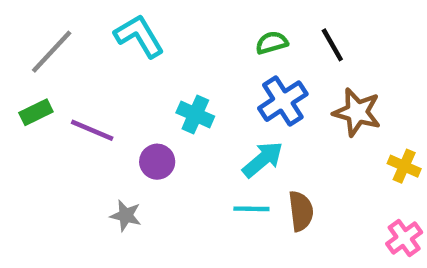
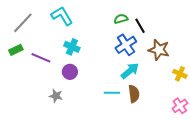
black line: (332, 45) -> (140, 26), moved
cyan cross: (195, 115) -> (72, 47), moved
cyan arrow: (263, 159) -> (130, 71), moved

